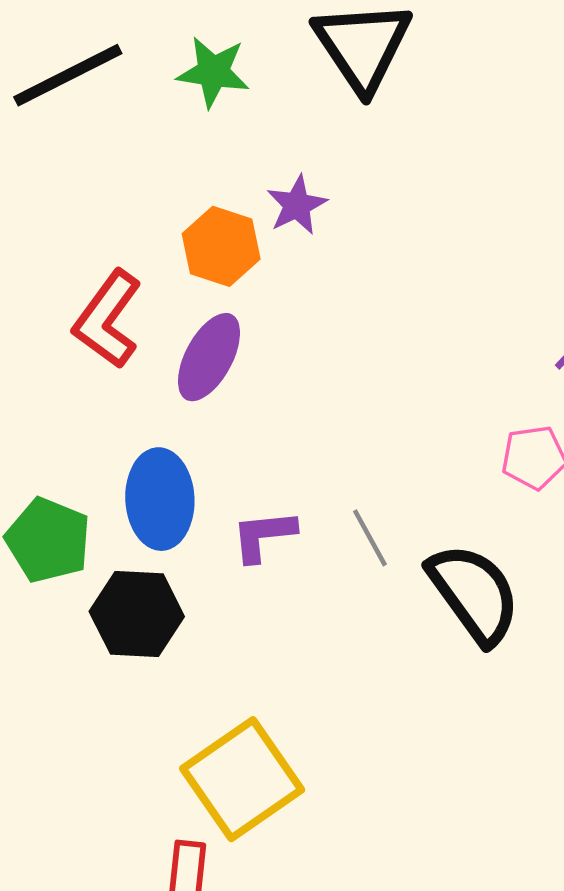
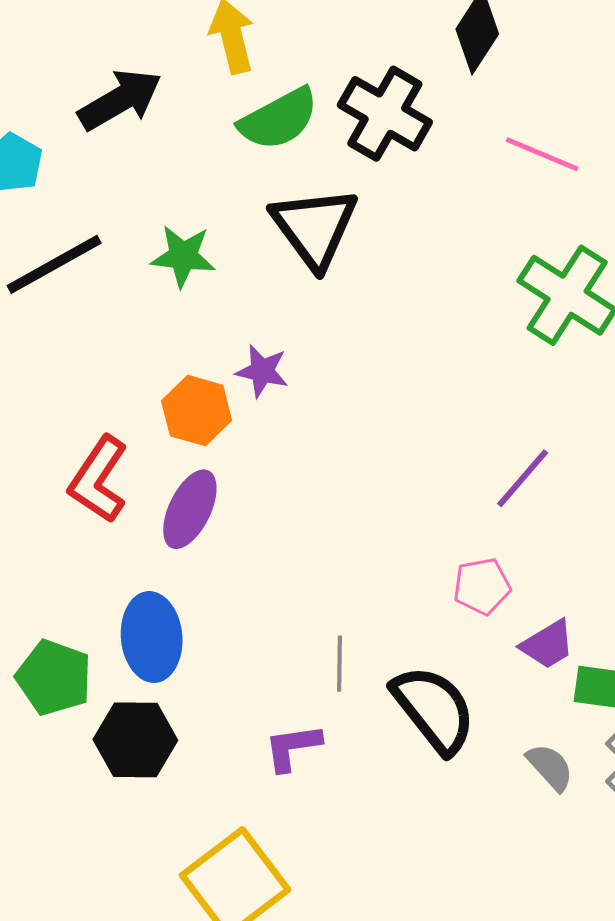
purple star: (297, 205) -> (262, 371), turned -30
purple L-shape: (264, 536) -> (293, 747), moved
gray line: (370, 538) -> (339, 664), turned 32

